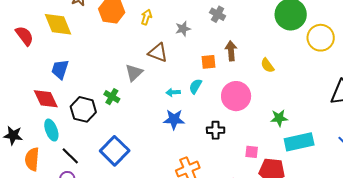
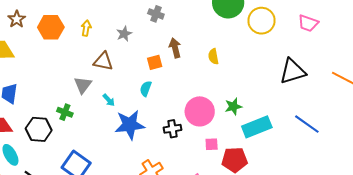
yellow semicircle: (267, 65) -> (213, 56), turned 35
cyan arrow: (173, 92) -> (109, 100), moved, turned -120
pink circle: (236, 96) -> (200, 111), moved
blue star: (174, 119) -> (130, 125), size x1.4

